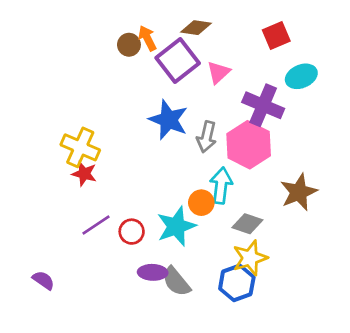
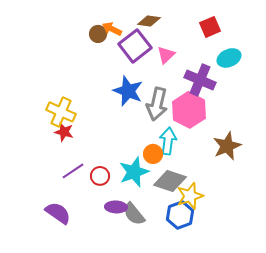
orange arrow: (147, 38) -> (112, 29), turned -36
gray arrow: (207, 137) -> (157, 104), size x1.4
gray diamond: (247, 224) -> (170, 181), moved, size x1.4
purple semicircle: (43, 280) -> (58, 213), moved, size x1.5

